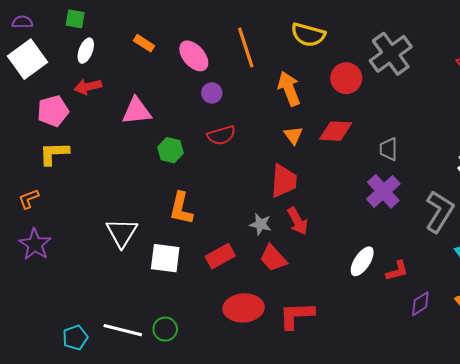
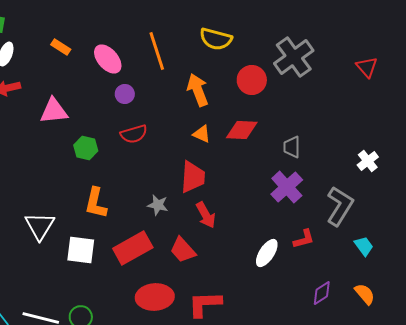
orange triangle: (293, 135) -> (202, 134), turned -30
gray star: (260, 224) -> (158, 205), moved
red rectangle: (220, 256) -> (133, 248), size x1.4
red L-shape: (397, 271) -> (304, 239), moved

